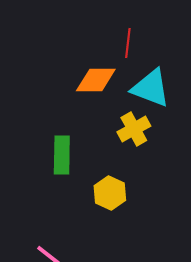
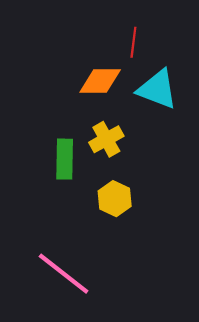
yellow cross: (134, 129) -> (106, 139), moved

